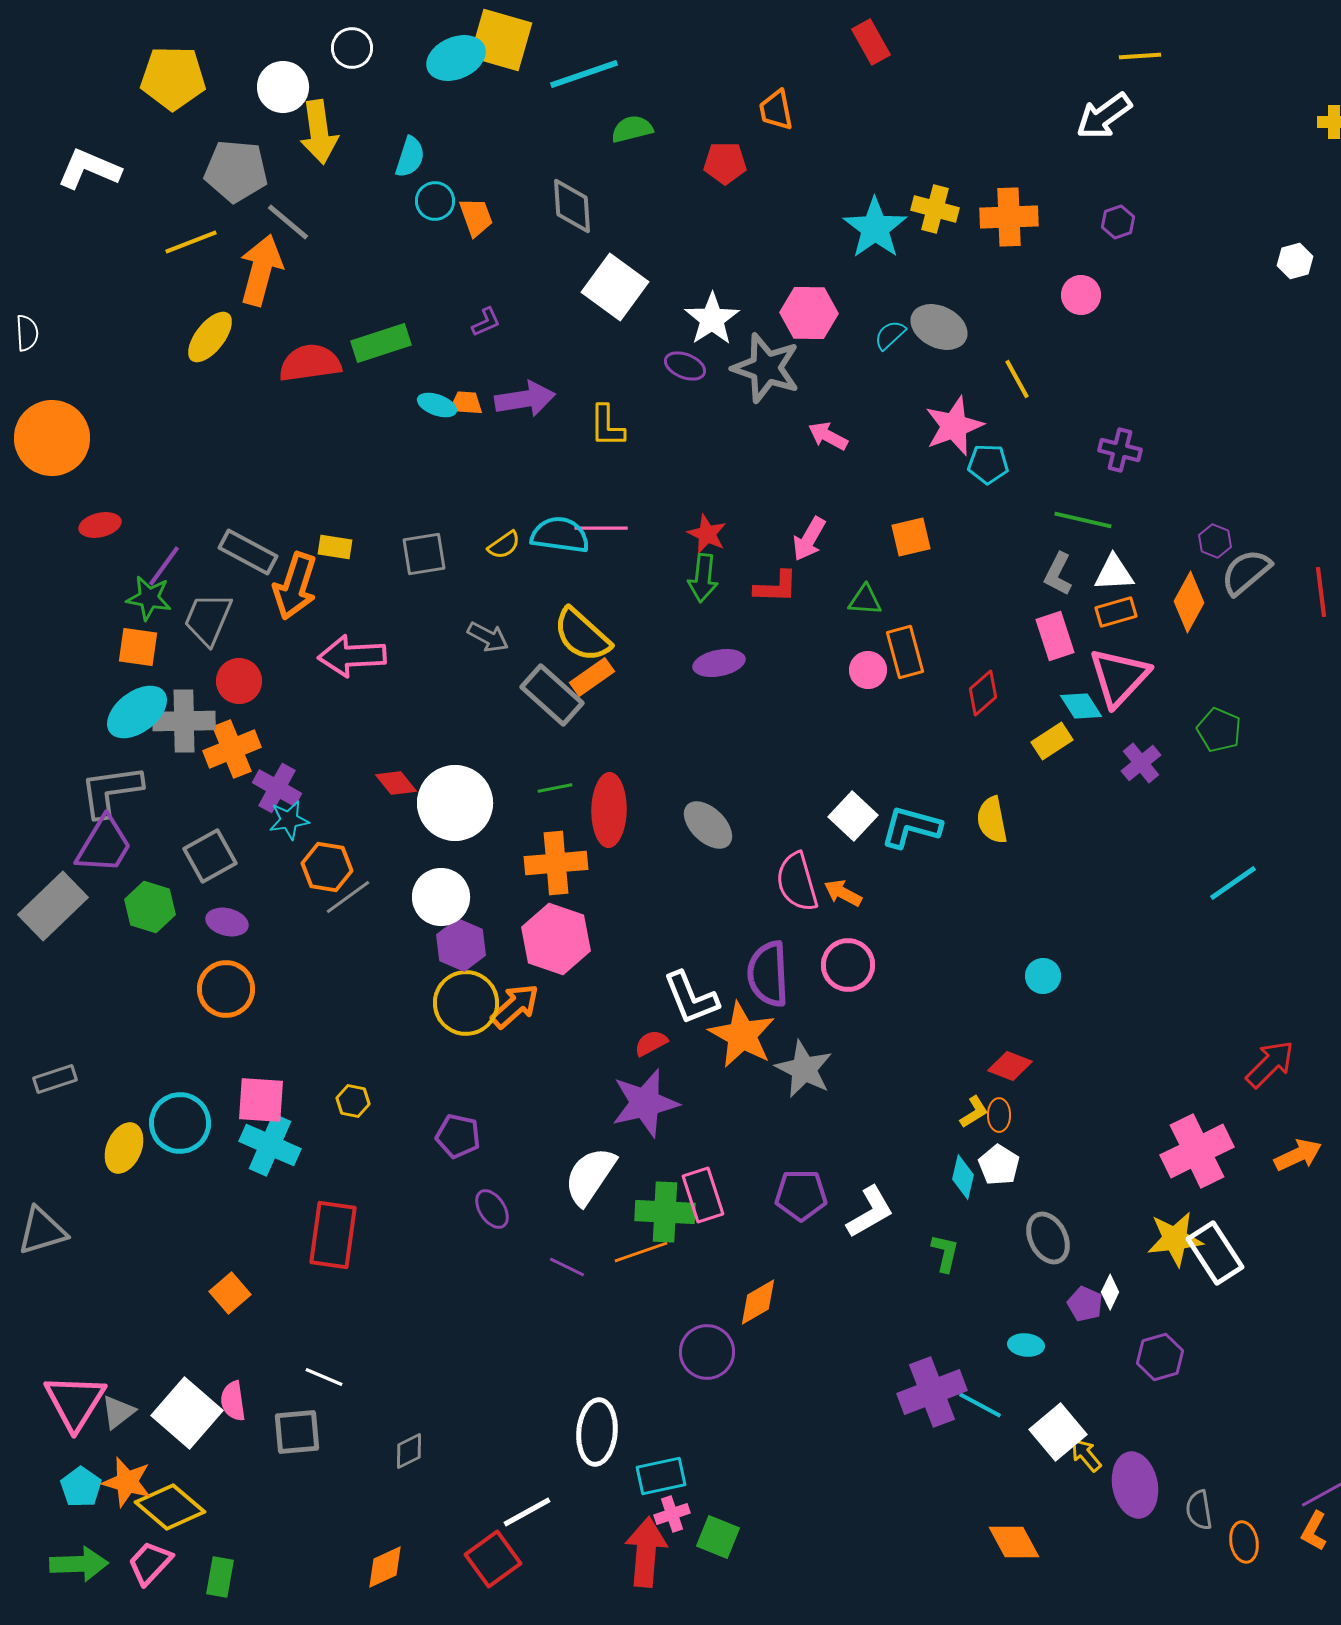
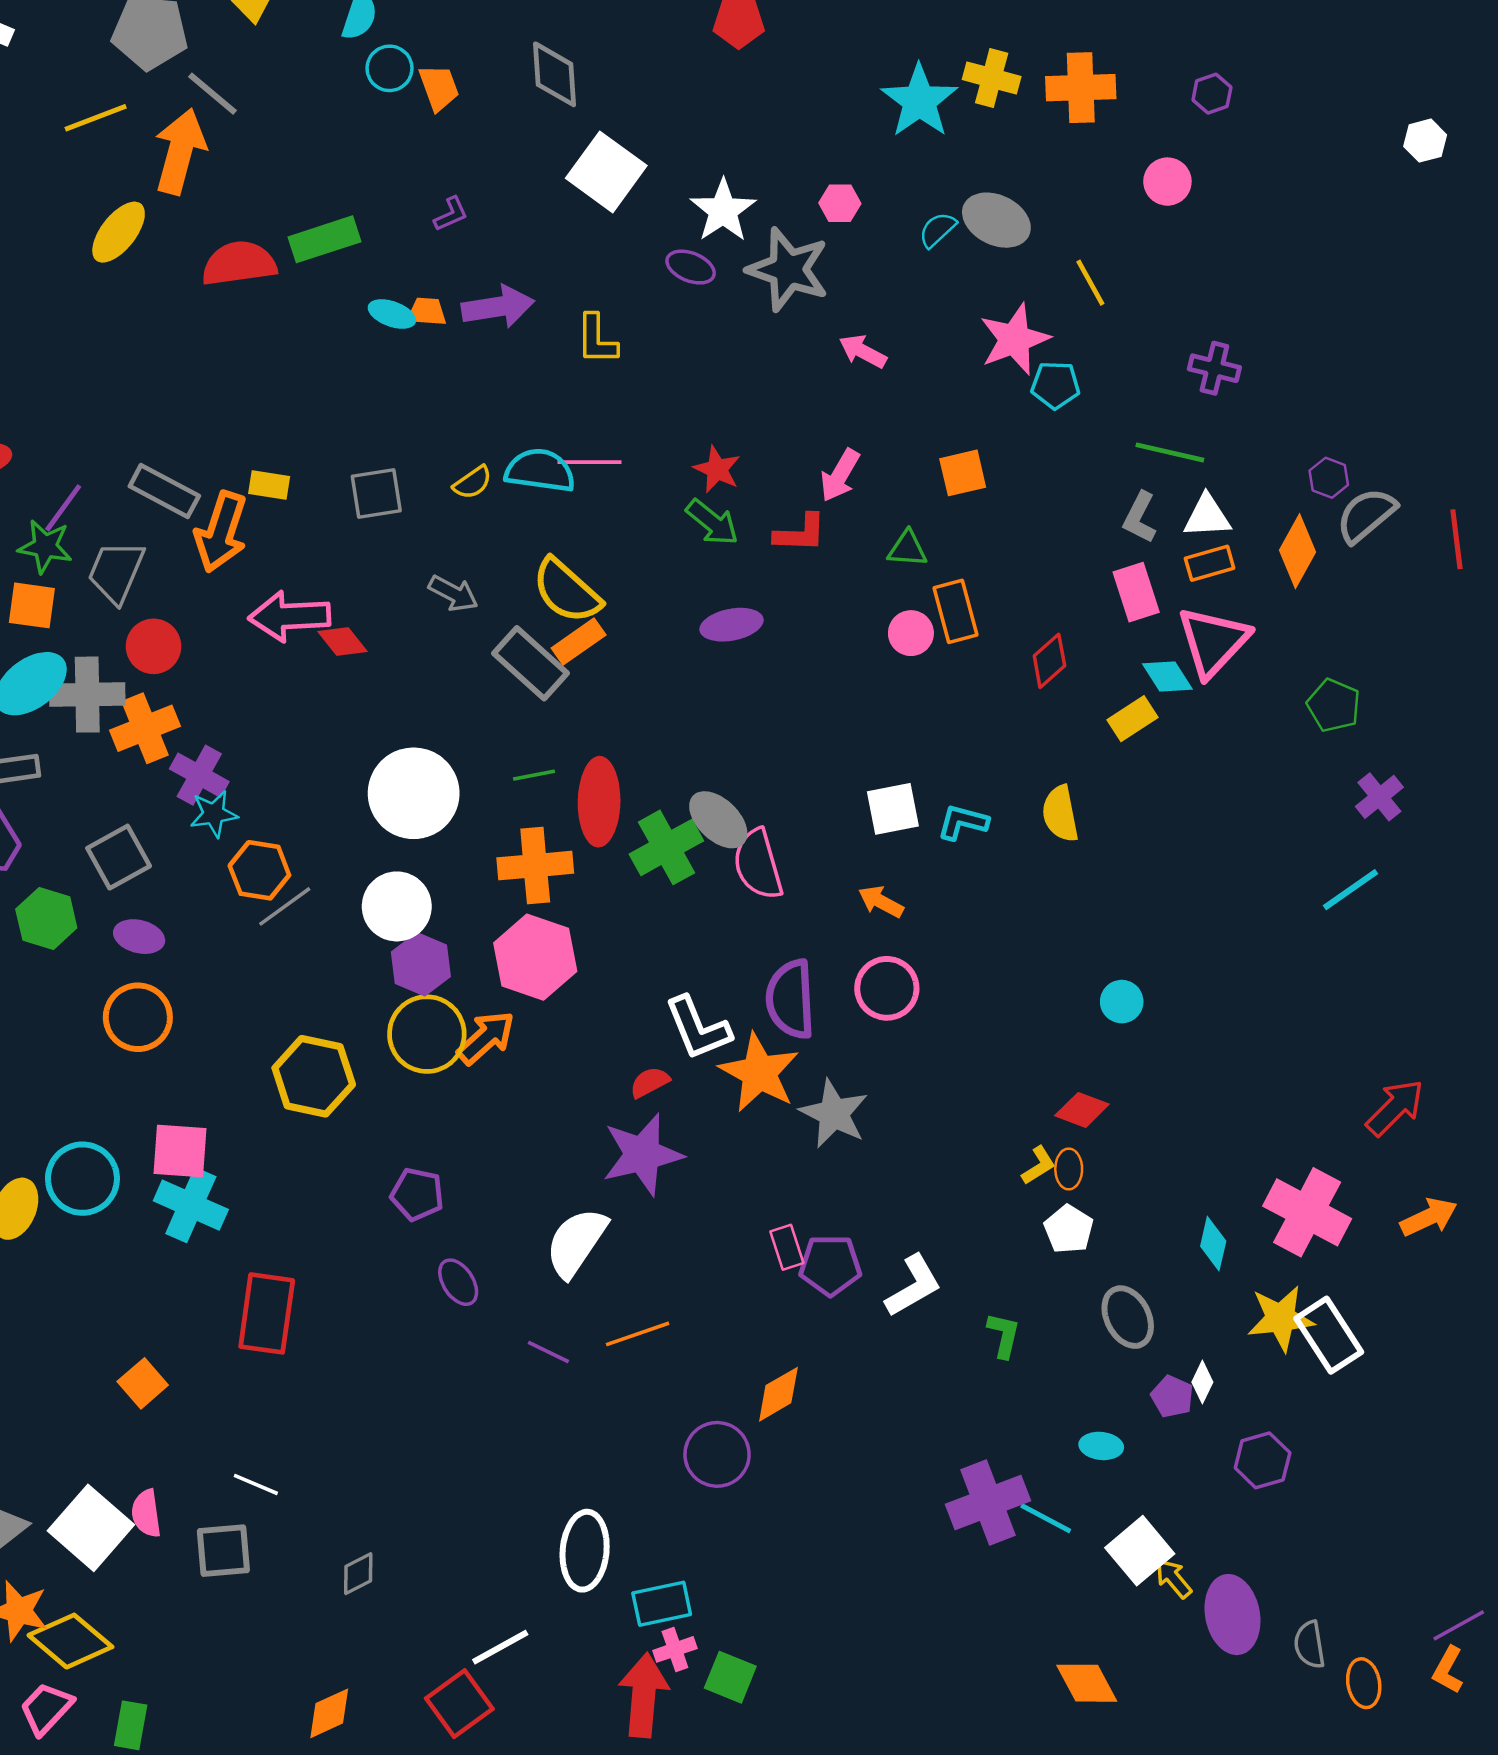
pink hexagon: (809, 313) -> (840, 203), size x0.6
green arrow: (703, 578) -> (712, 522), turned -57
purple cross: (1141, 763) -> (1379, 797), moved
red diamond: (396, 783) -> (343, 642), moved
white square: (853, 816) -> (893, 809), turned 36
cyan L-shape: (911, 827) -> (963, 822), size x0.7
pink semicircle: (797, 882) -> (758, 864), moved
yellow hexagon: (353, 1101) -> (314, 1076), moved, size x2.0
pink cross: (1197, 1151) -> (1307, 1212), turned -36
cyan diamond: (963, 1177) -> (1213, 1244), moved
pink rectangle: (703, 1195) -> (787, 1247), moved, size x0.7
green cross: (665, 1212) -> (666, 847), moved, turned -32

